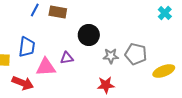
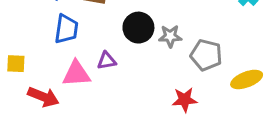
blue trapezoid: (27, 47) -> (66, 29), moved
gray star: (111, 56) -> (170, 36), moved
red star: (106, 85) -> (185, 100), moved

